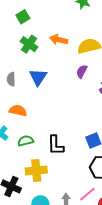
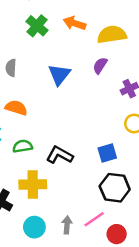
blue triangle: (38, 77) -> (59, 75), moved
black L-shape: (56, 145) -> (60, 155), turned 115

